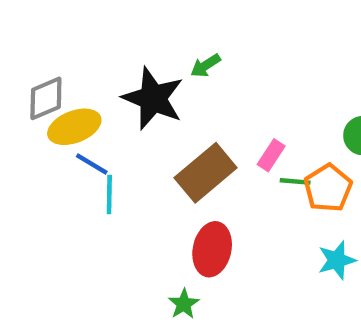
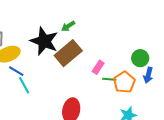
brown rectangle: (206, 173) -> (68, 53), moved
cyan line: (109, 195) -> (24, 85), turned -30

